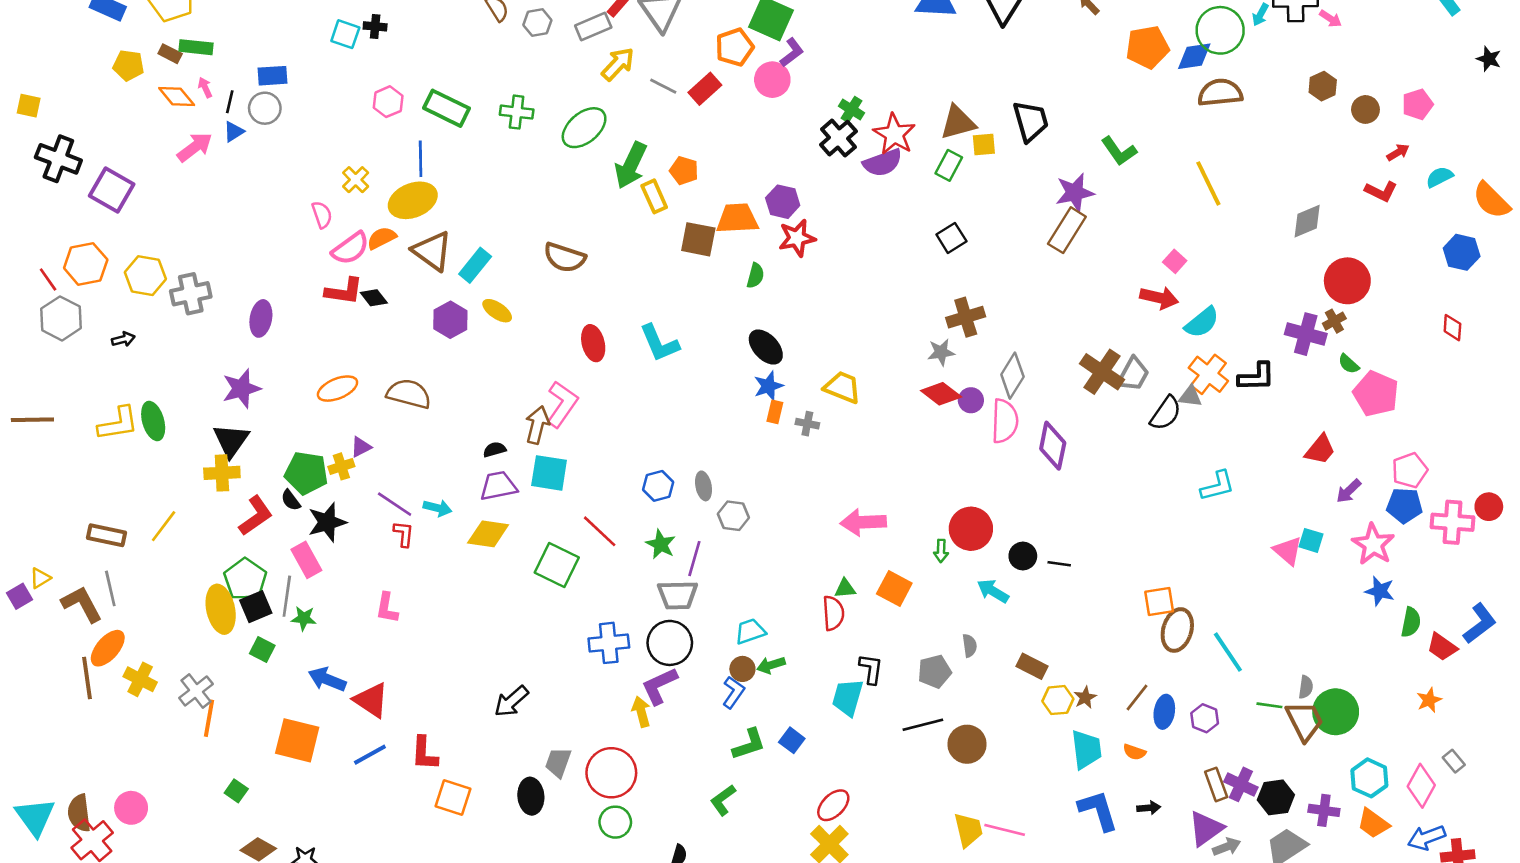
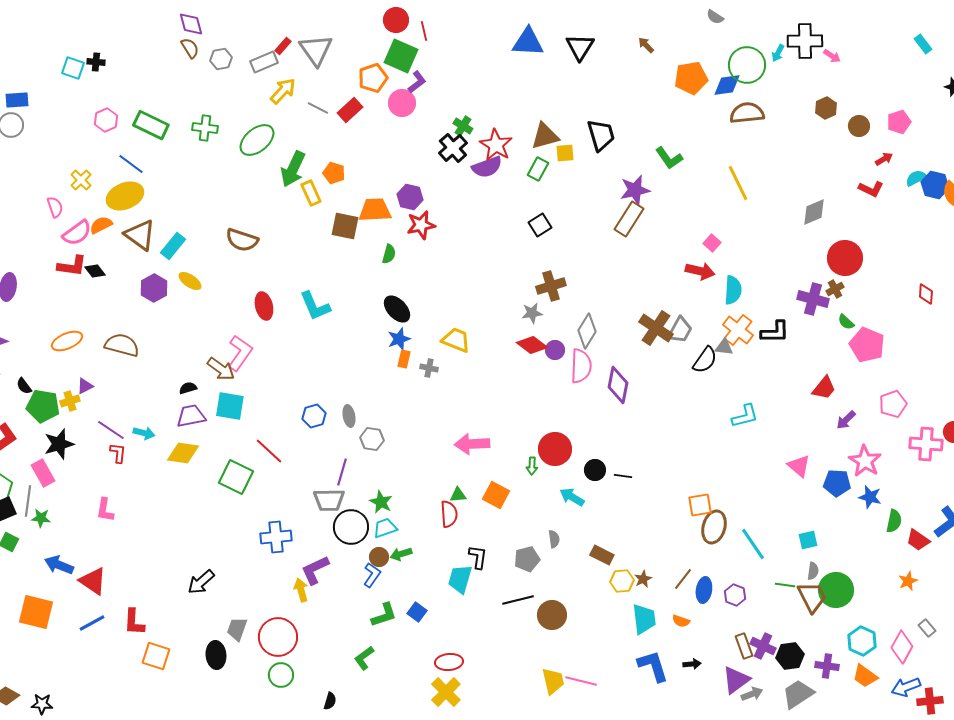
blue line: (421, 159) -> (131, 164), turned -52
blue hexagon: (1462, 252) -> (935, 185), moved
cyan semicircle: (1202, 322) -> (733, 290), turned -48
brown arrow: (537, 425) -> (221, 369), turned 112
black semicircle: (291, 500) -> (24, 386), moved
blue pentagon: (1404, 505) -> (837, 483), moved
cyan square: (1311, 540) -> (808, 540), moved, turned -30
green star: (661, 544) -> (381, 502), moved
black circle: (670, 643) -> (351, 527), moved
red ellipse: (833, 805) -> (449, 662), turned 40

